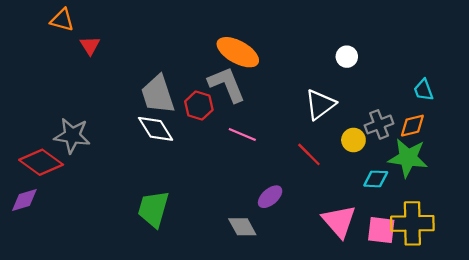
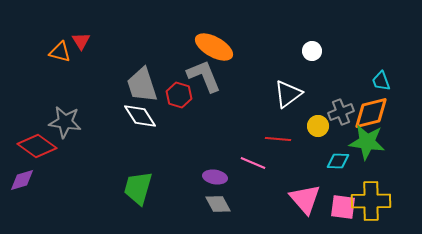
orange triangle: (62, 20) -> (60, 52), moved
orange diamond: (412, 126) -> (371, 113), size x1.5
pink line: (242, 134) -> (253, 163), moved
red line: (309, 154) -> (278, 139), turned -40
purple ellipse: (270, 197) -> (215, 177), moved, turned 50

